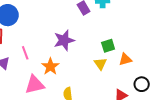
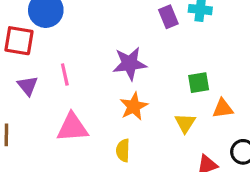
yellow triangle: (100, 64) -> (185, 123), moved
orange star: (50, 66) -> (134, 106), moved

